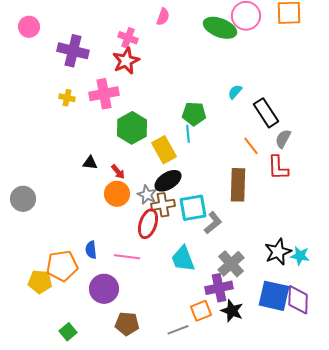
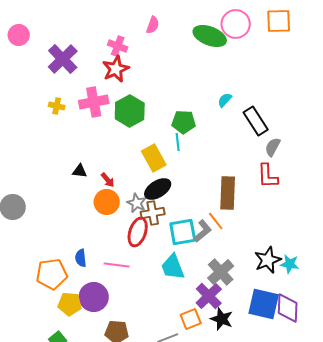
purple cross: (73, 51) -> (63, 59), turned 32
green hexagon: (132, 128) -> (130, 111), moved
orange line: (251, 146) -> (216, 221), moved
cyan square: (193, 208) -> (183, 232), moved
yellow pentagon: (40, 282) -> (70, 304), moved
purple cross: (219, 288) -> (209, 296), turned -32

